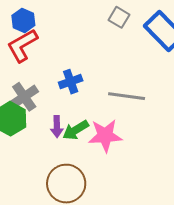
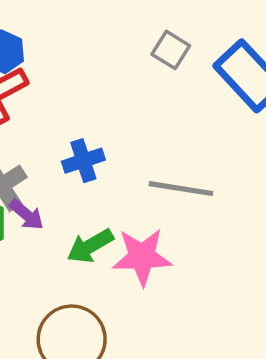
purple arrow: (57, 127) -> (27, 215), moved, turned -50

